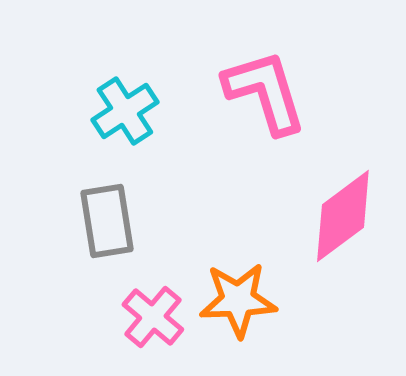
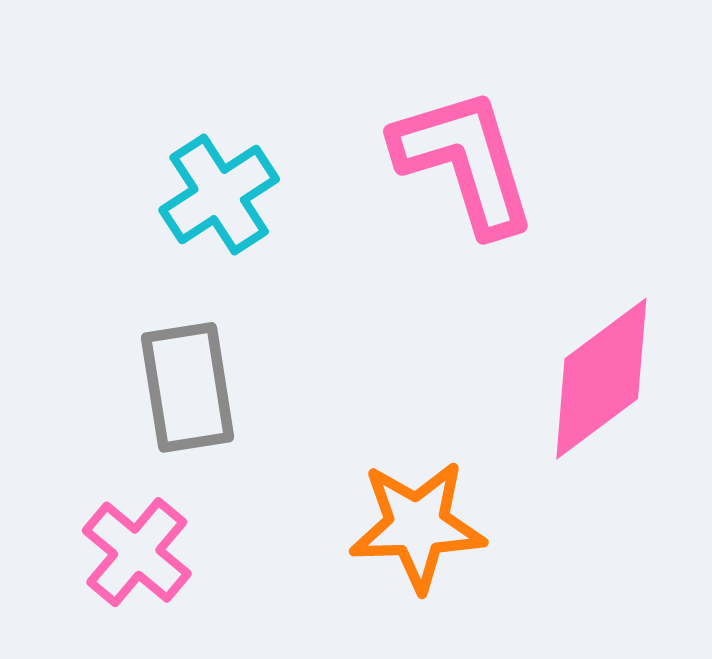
pink cross: (153, 317) -> (137, 552), moved

